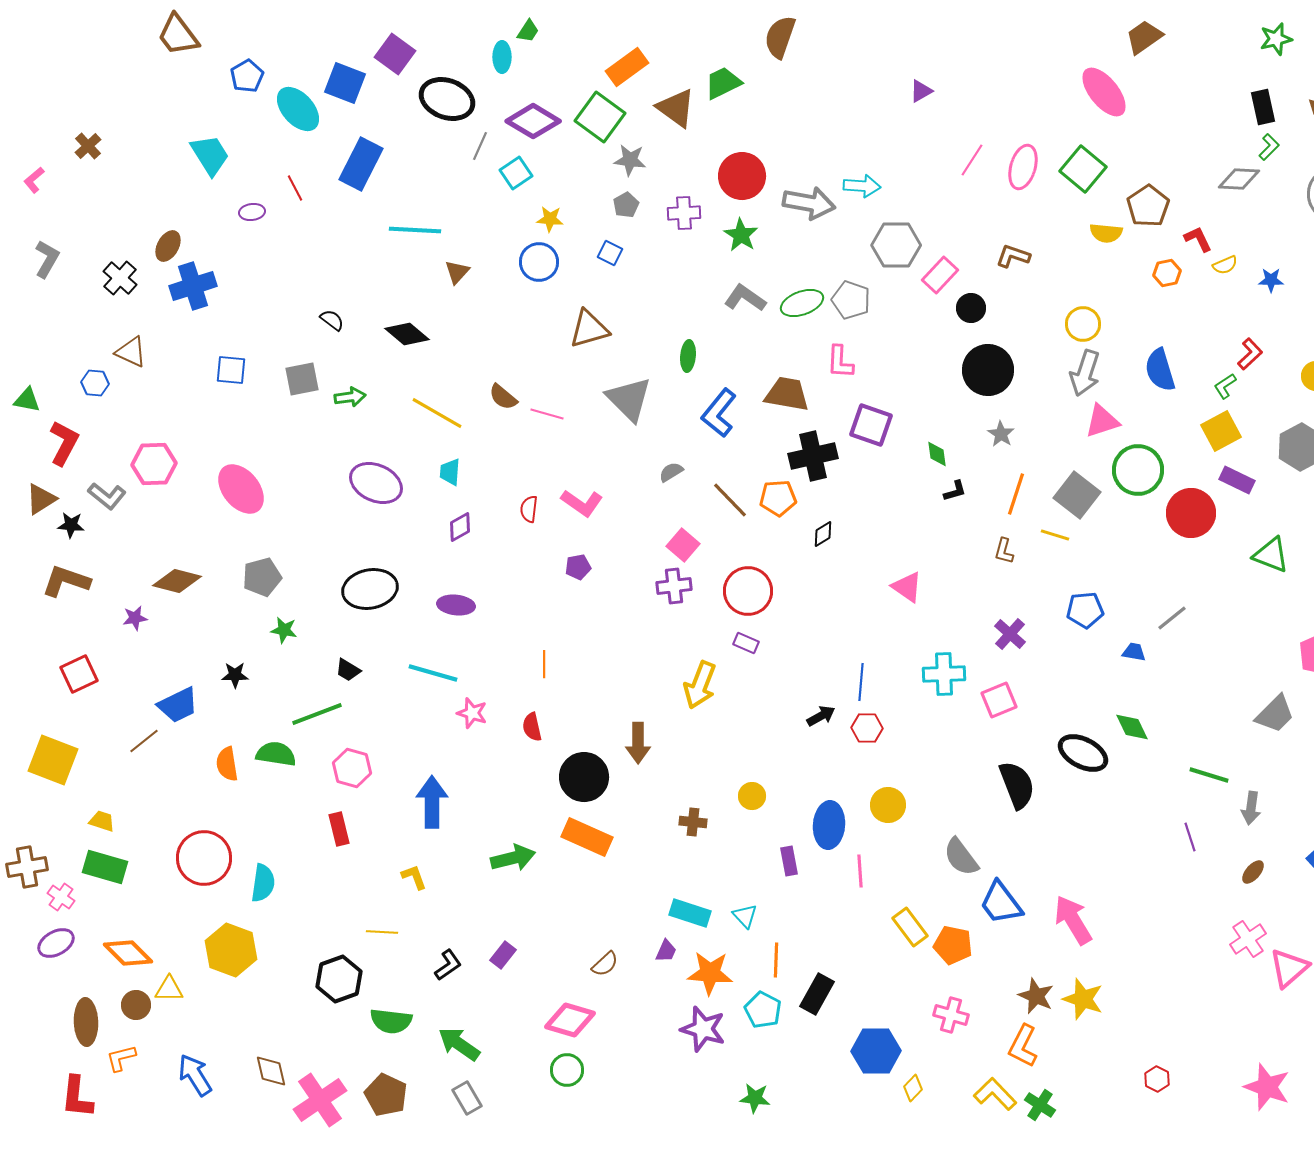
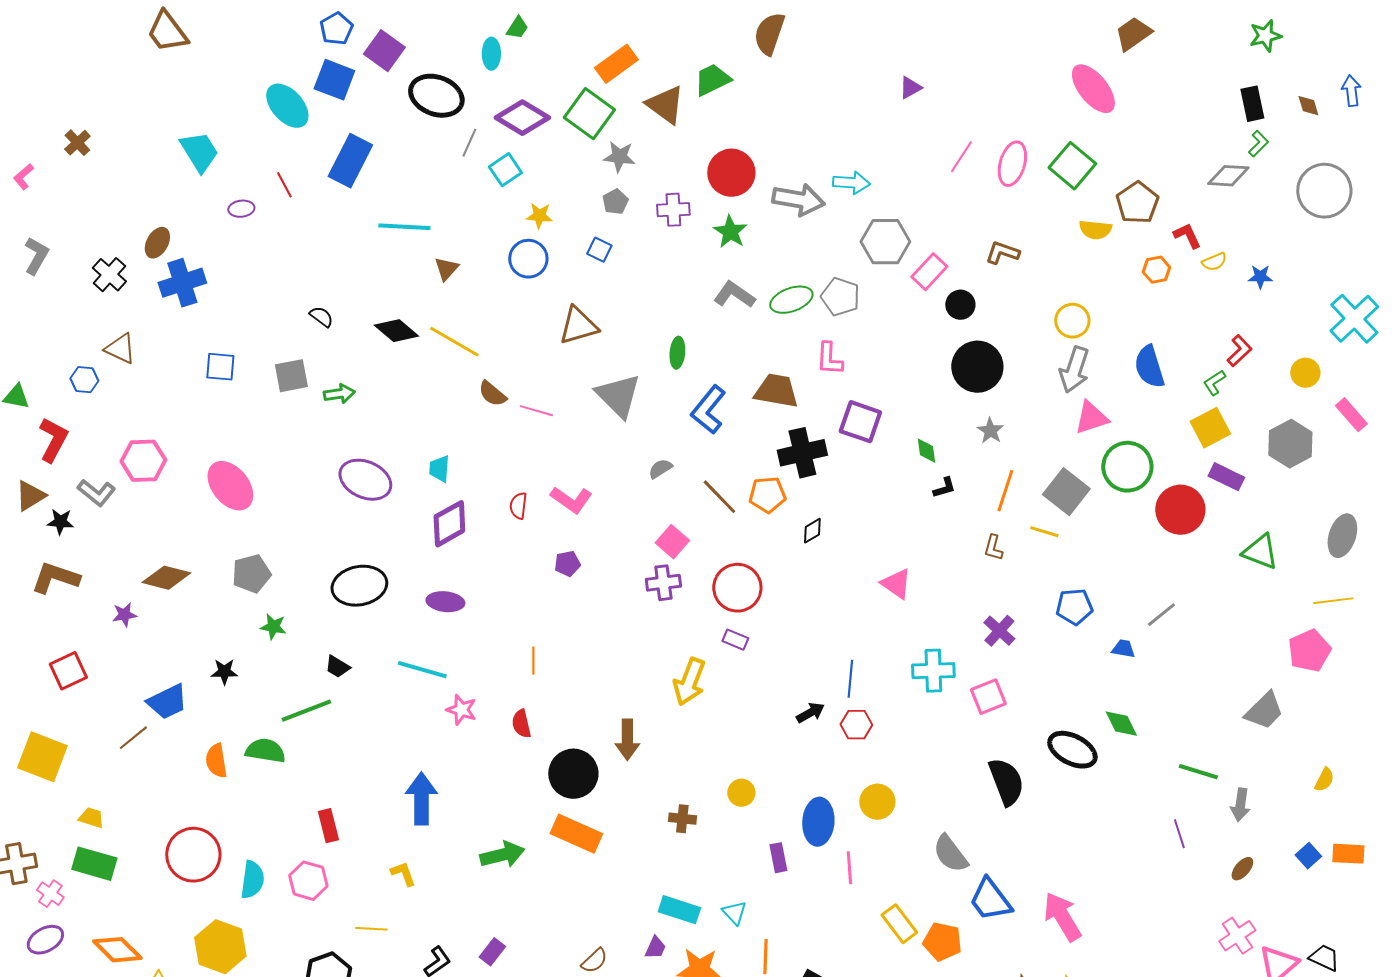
blue pentagon: (247, 76) -> (336, 29), moved
yellow line: (437, 413) -> (454, 342), moved
purple diamond: (460, 527) -> (449, 524), size x1.6
pink hexagon: (352, 768) -> (308, 881), moved

